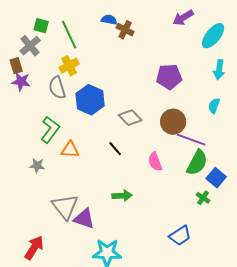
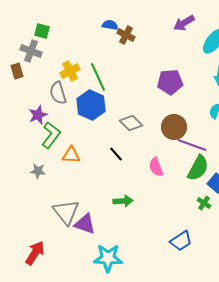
green line: (69, 35) -> (98, 77), moved
gray cross: (30, 46) -> (31, 51), turned -30
purple star: (21, 82) -> (38, 115), moved, turned -30

